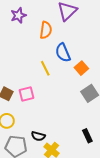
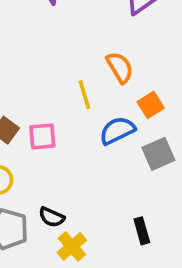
orange semicircle: (46, 30) -> (120, 67), moved, turned -48
blue semicircle: (63, 53) -> (117, 131), moved, turned 78

